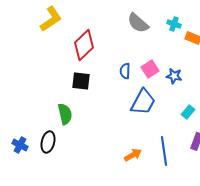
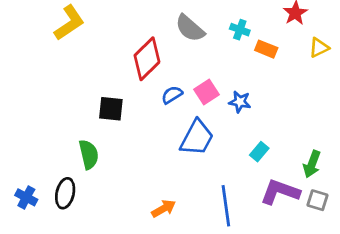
red diamond: (84, 45) -> (147, 59), moved
blue semicircle: (125, 71) -> (172, 95), turned 56
orange arrow: (133, 155) -> (164, 208), moved

